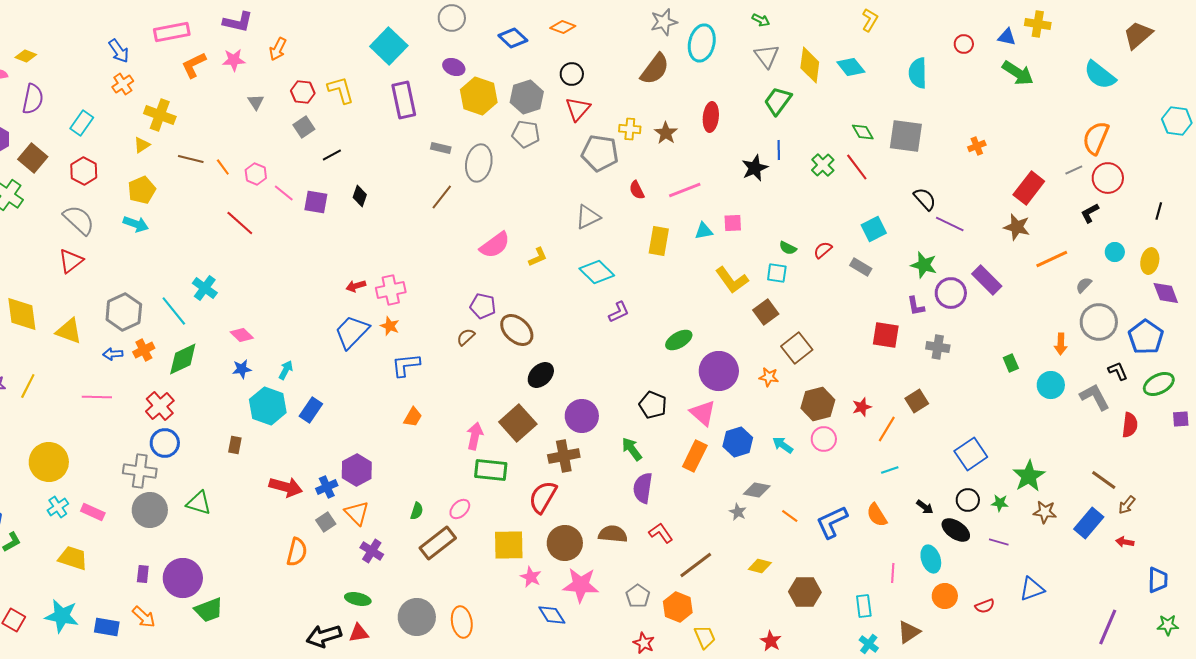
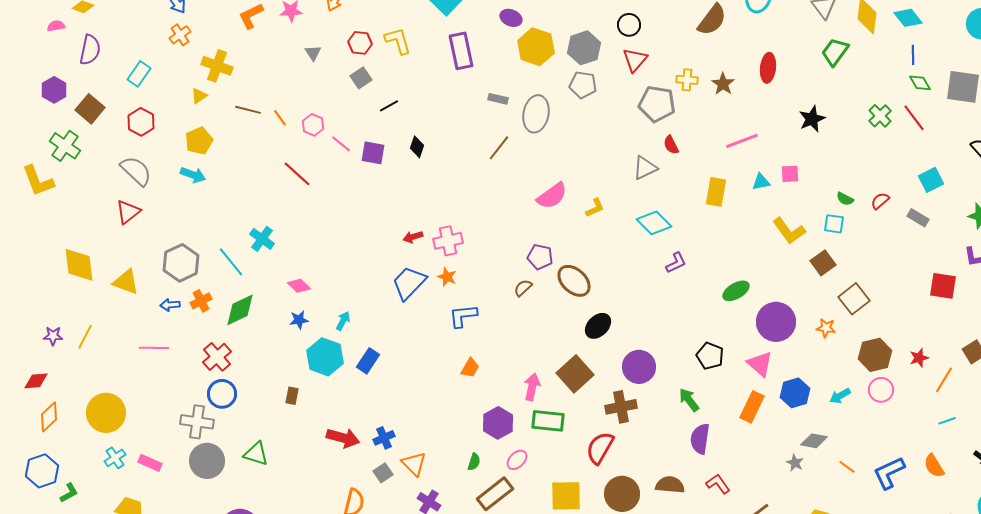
blue line: (779, 150) -> (913, 55), moved
red semicircle: (637, 190) -> (671, 145), moved
cyan arrow: (783, 445) -> (840, 396), turned -65
purple hexagon: (357, 470) -> (498, 423), moved

